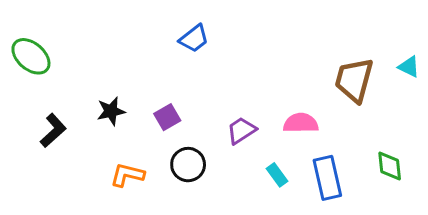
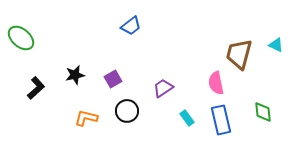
pink semicircle: (301, 123) -> (216, 83), moved, turned -100

